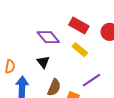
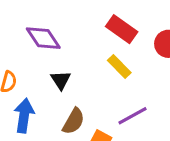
purple diamond: (48, 37) -> (43, 38), moved

